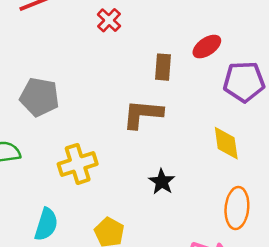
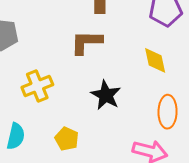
black star: (162, 182) -> (106, 95), size x1.4

